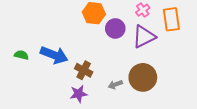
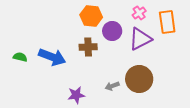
brown cross: (84, 70) -> (88, 47), moved, turned -30

